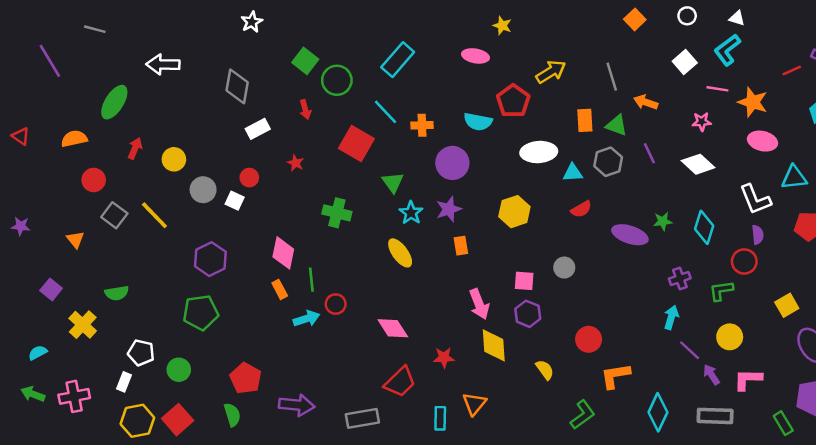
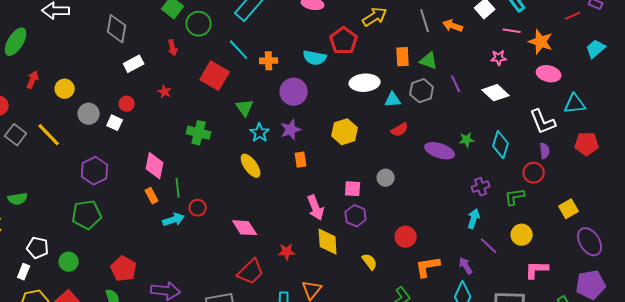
orange arrow: (646, 102) -> (453, 26), moved
purple arrow: (711, 375) -> (466, 266), moved

